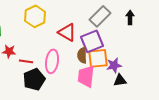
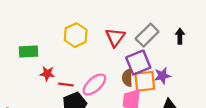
red triangle: (67, 32) -> (115, 37), moved, turned 36
pink ellipse: (52, 61) -> (94, 84), turned 40
purple star: (114, 65) -> (162, 76), moved

